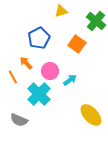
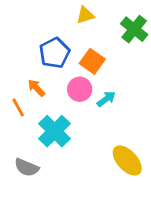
orange square: (77, 44) -> (92, 61), moved
pink circle: (50, 71) -> (80, 89), moved
cyan arrow: (70, 80) -> (106, 99), moved

